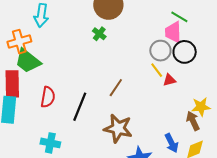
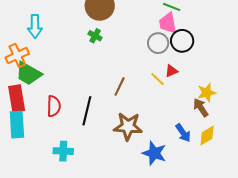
yellow line: (157, 70) -> (157, 79), moved

